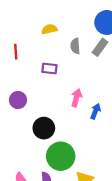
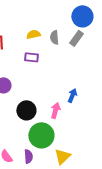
yellow semicircle: (49, 29) -> (33, 34), moved
pink arrow: (76, 98) -> (55, 110), moved

